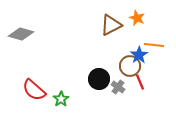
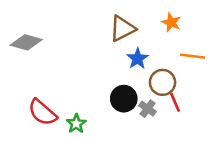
brown triangle: (111, 25) -> (123, 29), moved
blue star: (139, 55) -> (138, 59), moved

